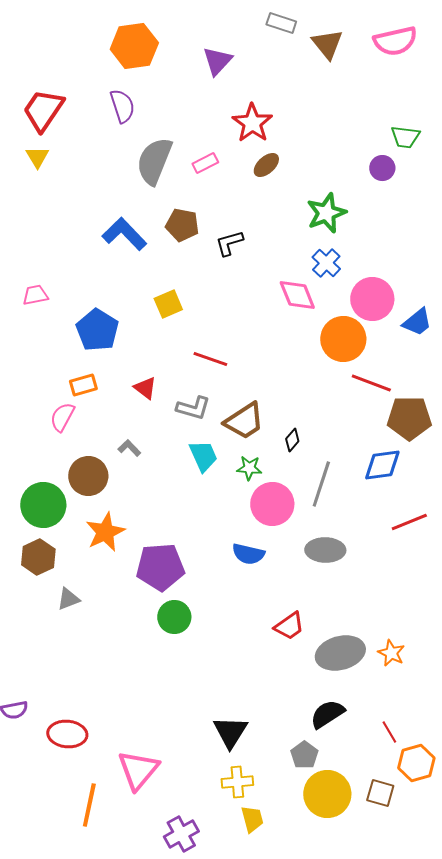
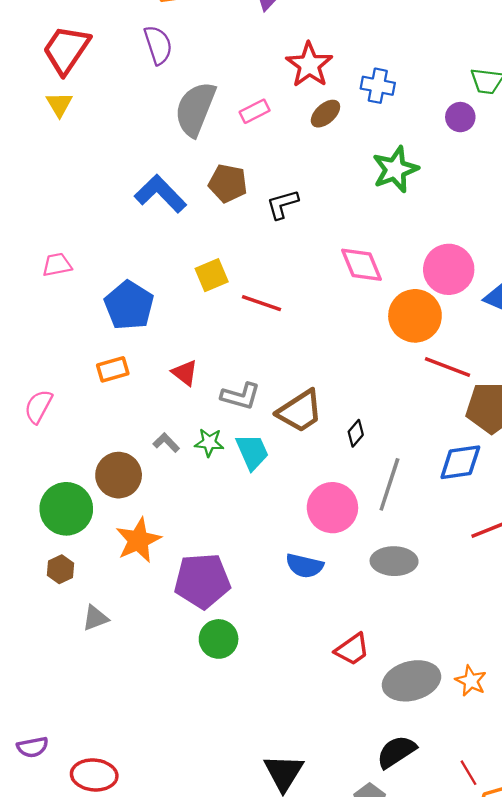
blue cross: (326, 263) -> (378, 86), moved, turned -32
red line: (210, 359) -> (262, 303), moved
pink semicircle: (62, 417) -> (38, 407), moved
green star: (249, 468) -> (209, 443), moved
brown hexagon: (38, 557) -> (60, 569), size x0.7

